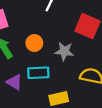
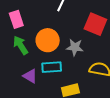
orange circle: (34, 43) -> (48, 40), size x1.5

